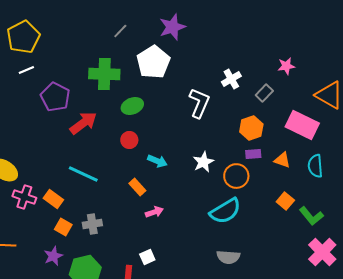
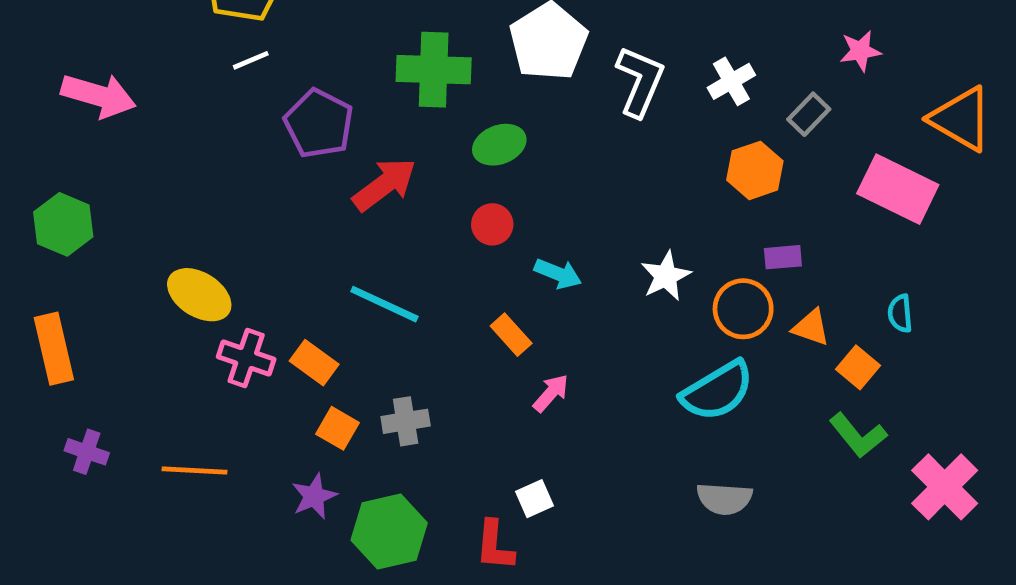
white L-shape: (199, 103) -> (640, 81), moved
orange hexagon: (251, 128) -> (755, 170), moved
orange triangle: (282, 160) -> (811, 328), moved
cyan semicircle: (315, 166) -> (900, 313), moved, size x0.7
pink arrow: (154, 212) -> (551, 393), turned -30
green L-shape: (311, 216) -> (858, 435), moved

